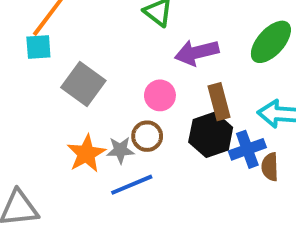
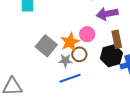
gray square: (83, 84) -> (46, 46), moved
orange star: (86, 154) -> (70, 42), moved

